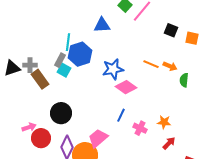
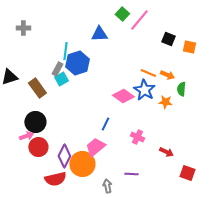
gray cross: (30, 65) -> (23, 28), moved
blue star: (113, 69) -> (144, 90), moved, turned -30
cyan square: (64, 70) -> (61, 79), turned 32
black circle: (61, 113) -> (35, 122), moved
blue line: (121, 115) -> (105, 124), moved
orange star: (164, 122) -> (165, 102), moved
red arrow: (169, 143) -> (166, 152), turned 72

